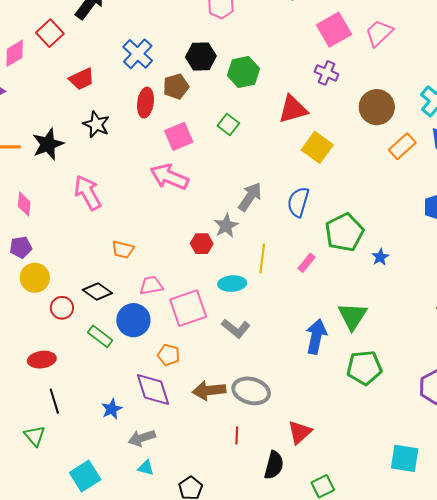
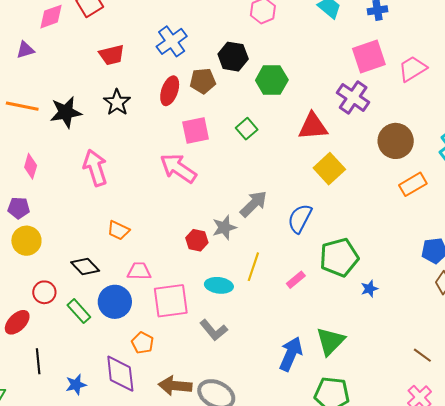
purple cross: (327, 73) -> (353, 97), size x1.4
red circle: (62, 308) -> (44, 292), moved
red ellipse: (42, 360) -> (17, 322), turned -48
black line: (54, 401) -> (38, 361), moved

